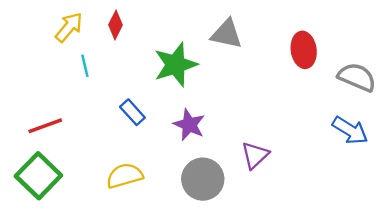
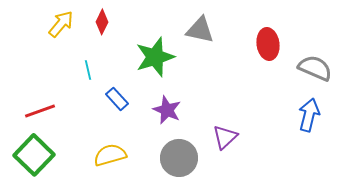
cyan line: (85, 66) -> (88, 70), moved
blue arrow: (350, 130) -> (309, 115), turned -108

